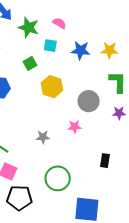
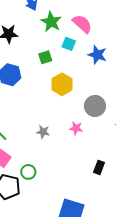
pink semicircle: (59, 23) -> (82, 24), size x1.5
green circle: (58, 178) -> (28, 172), moved, size x0.6

